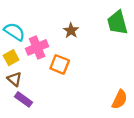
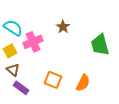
green trapezoid: (117, 23) -> (100, 45), moved
orange square: (60, 64) -> (53, 80), moved
orange semicircle: (120, 99) -> (83, 83), moved

